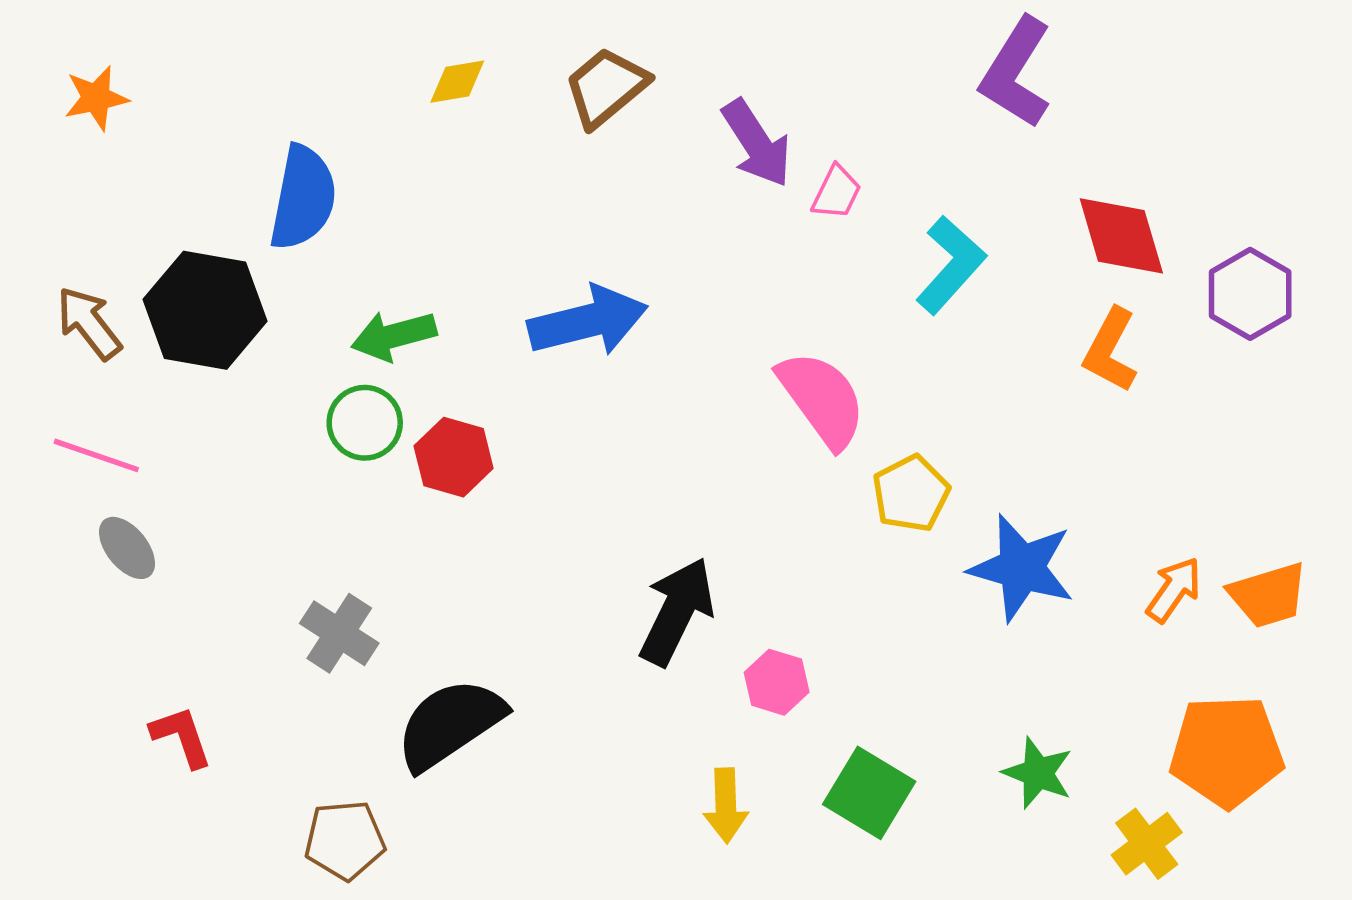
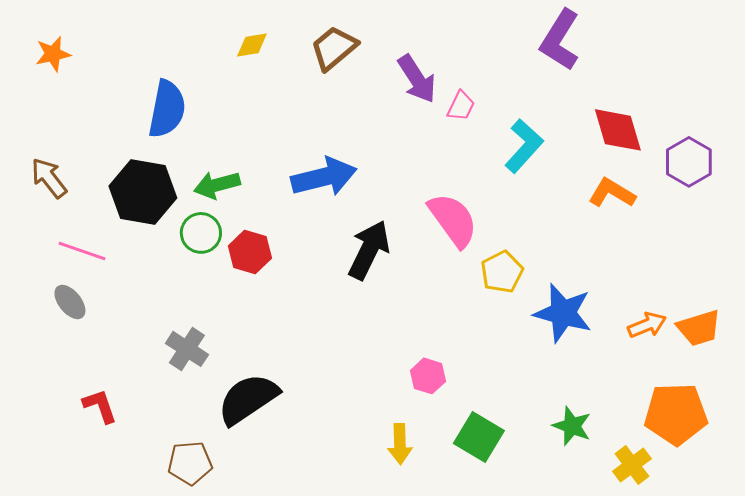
black hexagon: (205, 310) -> (143, 192), moved
orange L-shape: (1110, 350) -> (612, 193), turned 93
pink line: (96, 455) -> (82, 251), moved
orange arrow: (1174, 590) -> (647, 325), turned 33
black arrow: (677, 611) -> (369, 250), moved

